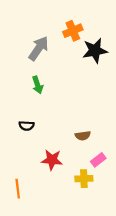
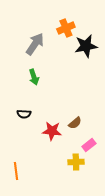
brown semicircle: (83, 136) -> (75, 123), turned -32
red star: (52, 160) -> (52, 131), moved

